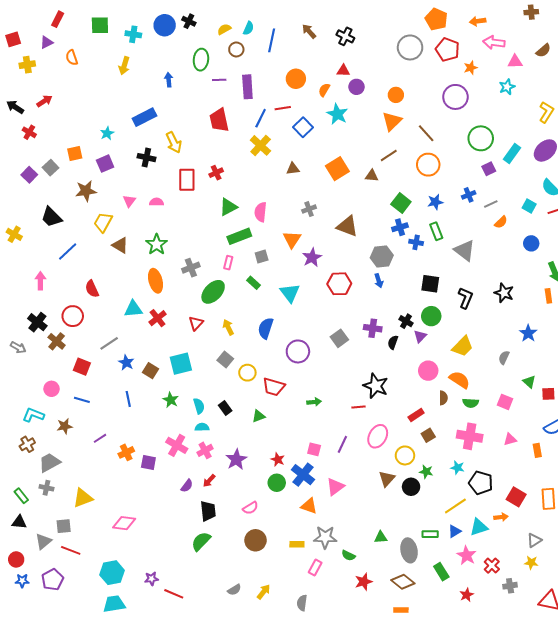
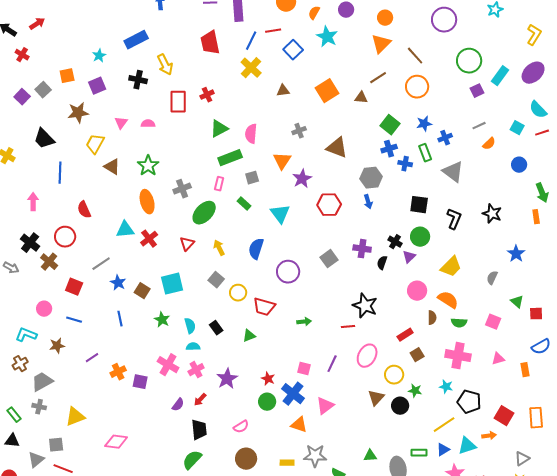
blue cross: (469, 195) -> (445, 138), moved
blue line: (68, 251) -> (60, 173), turned -45

